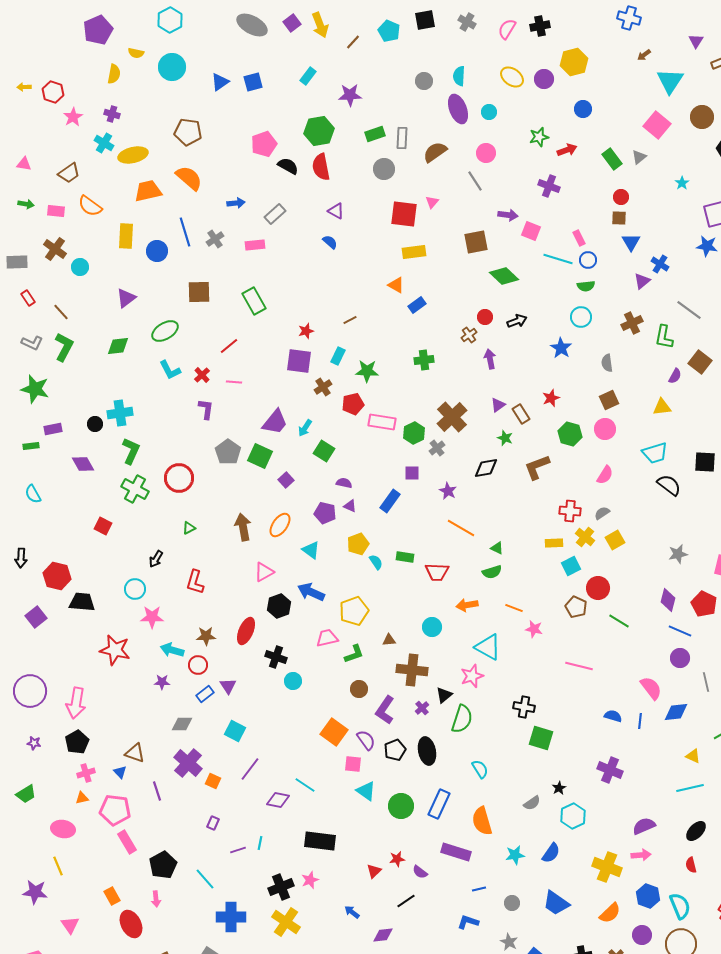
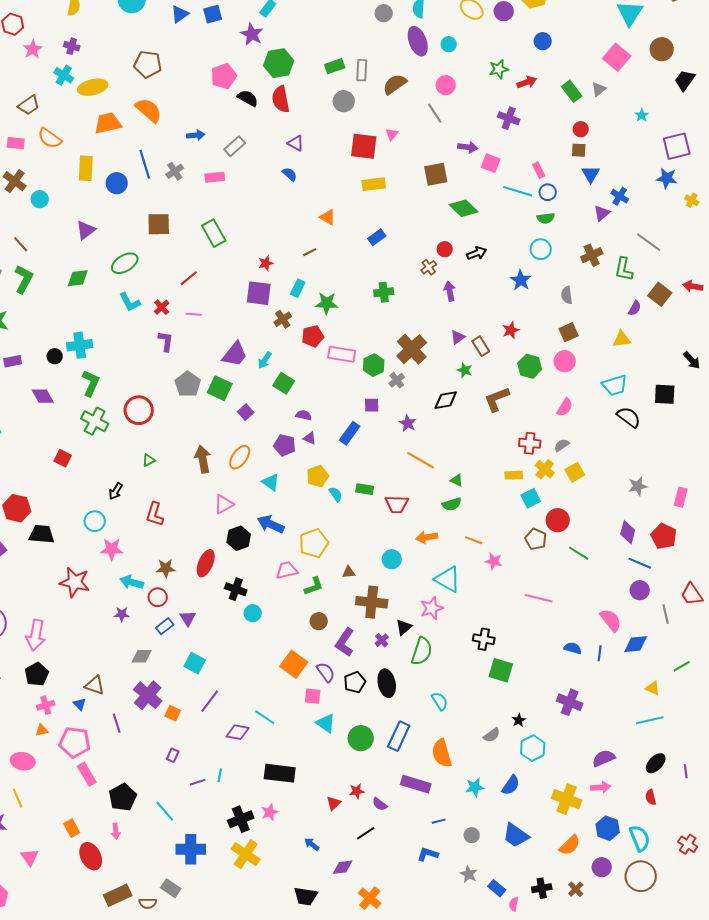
purple star: (350, 95) -> (252, 34), moved, turned 30
orange triangle: (396, 285) -> (328, 217), moved

